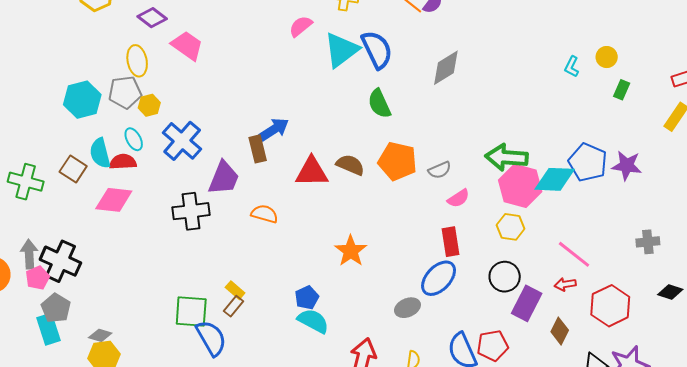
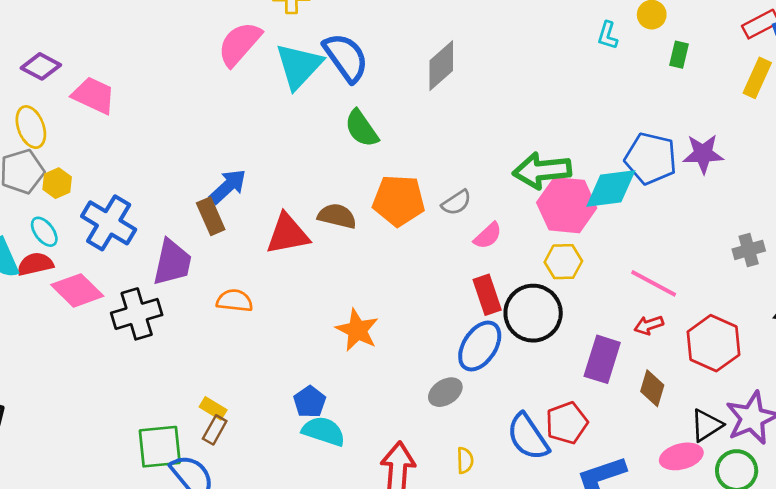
pink semicircle: (301, 26) -> (239, 44), size x1.5
pink diamond: (114, 200) -> (77, 290), moved, turned 48
black circle: (505, 277) -> (533, 313), moved, size x1.4

